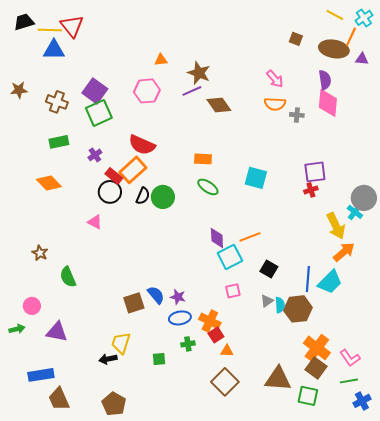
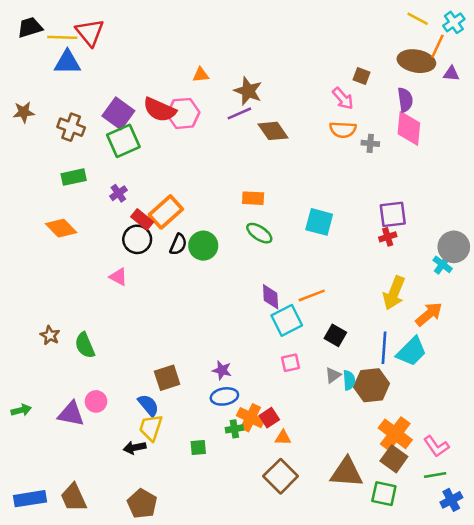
brown square: (296, 39) -> (362, 76), moved
red semicircle: (142, 145) -> (160, 110), moved
yellow arrow: (336, 226) -> (394, 293), moved, turned 48
brown star: (40, 253) -> (50, 335), moved
blue semicircle: (156, 295) -> (148, 405), moved
pink circle: (32, 306) -> (96, 401), moved
orange cross: (210, 321) -> (251, 418), moved
blue rectangle: (41, 375) -> (30, 499), moved

